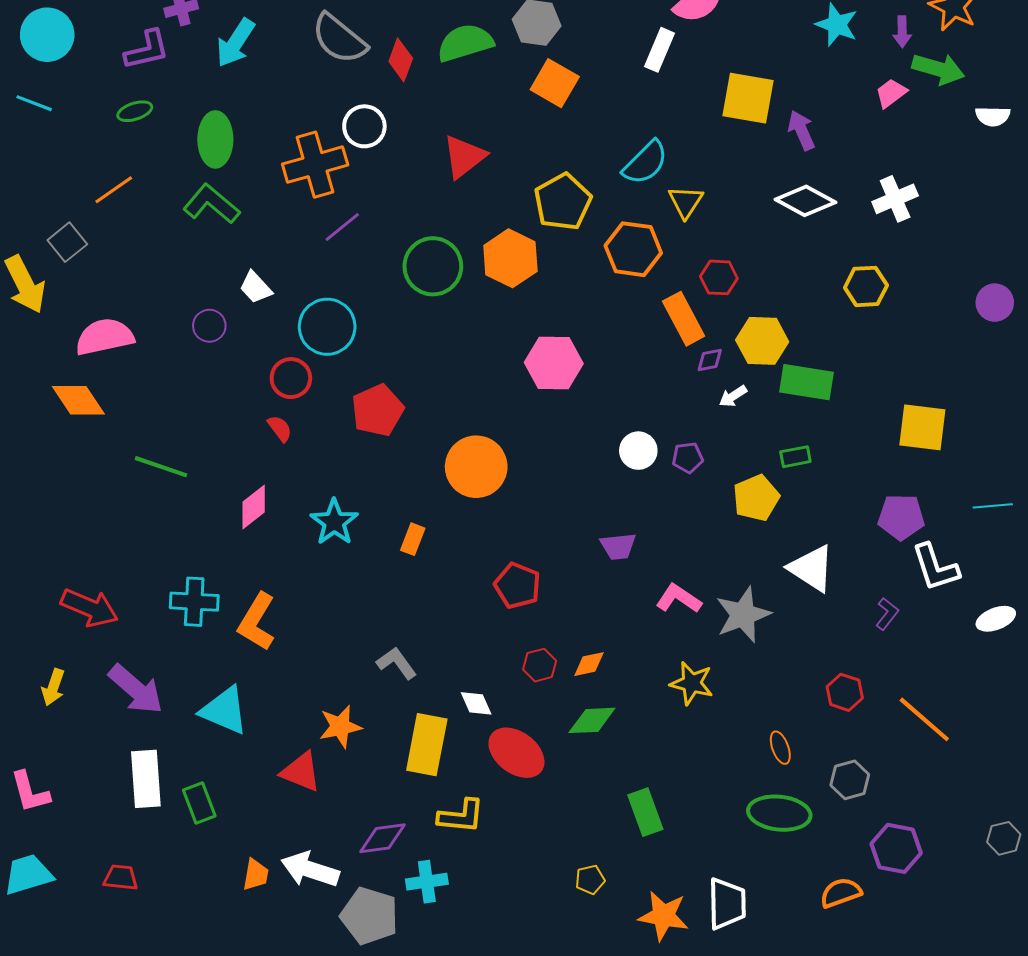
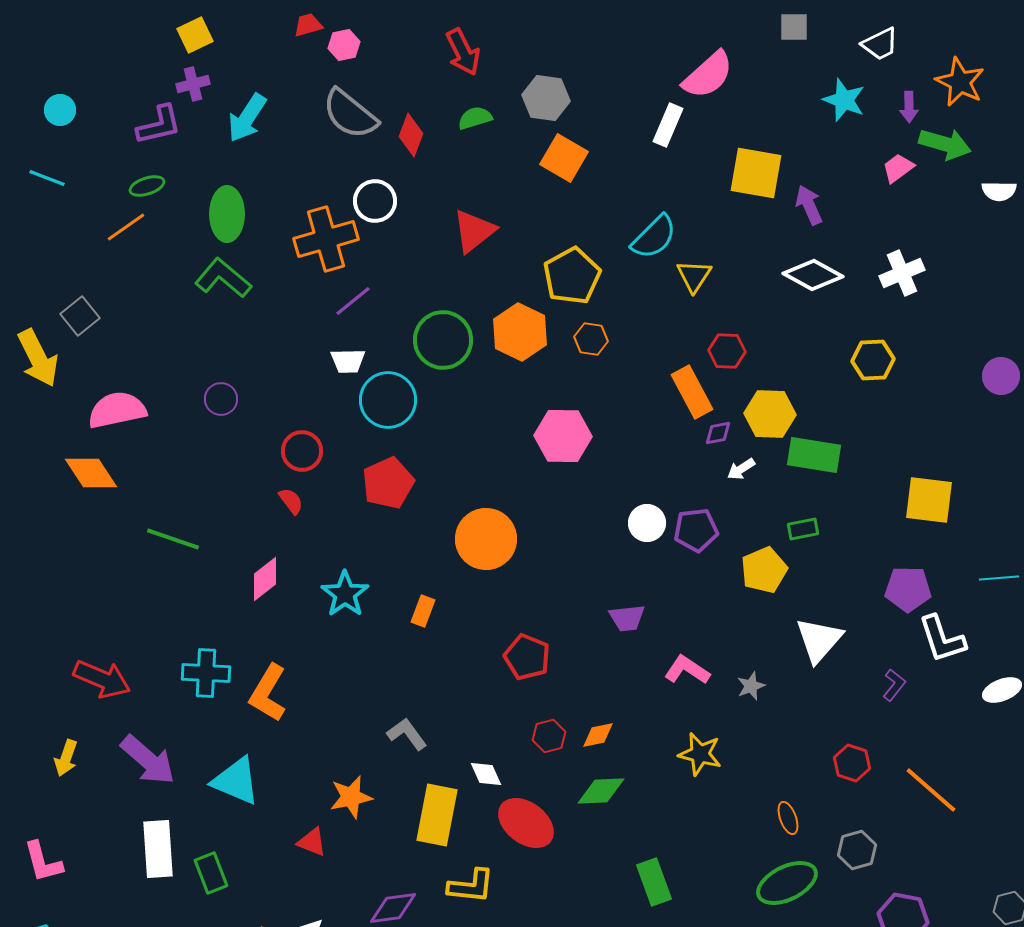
cyan circle: (47, 35) -> (60, 110), size x0.6
green semicircle: (465, 43) -> (475, 118), size x0.6
orange line: (114, 190) -> (126, 227), moved
orange hexagon: (633, 249) -> (591, 339), moved, size x0.6
white trapezoid: (256, 287) -> (348, 361), moved, turned -48
cyan circle: (327, 327) -> (388, 400), moved
purple pentagon: (688, 458) -> (696, 530), size x1.4
white triangle: (812, 568) -> (819, 640), turned 38
gray star: (743, 615) -> (751, 686), size x0.5
red triangle: (301, 772) -> (312, 842), size x0.7
green ellipse: (779, 813) -> (787, 883), turned -32

